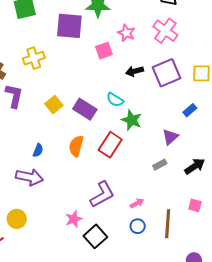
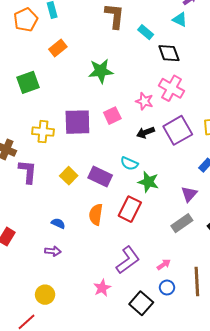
purple square: (69, 26) -> (77, 122), moved
pink star: (126, 33) -> (144, 101), moved
yellow cross: (34, 58) -> (43, 132), turned 30
blue semicircle: (38, 150) -> (58, 223), turned -80
gray rectangle: (160, 165) -> (182, 223), size x1.5
purple arrow: (30, 177) -> (53, 251), size x0.6
black square: (95, 236) -> (141, 303), moved

